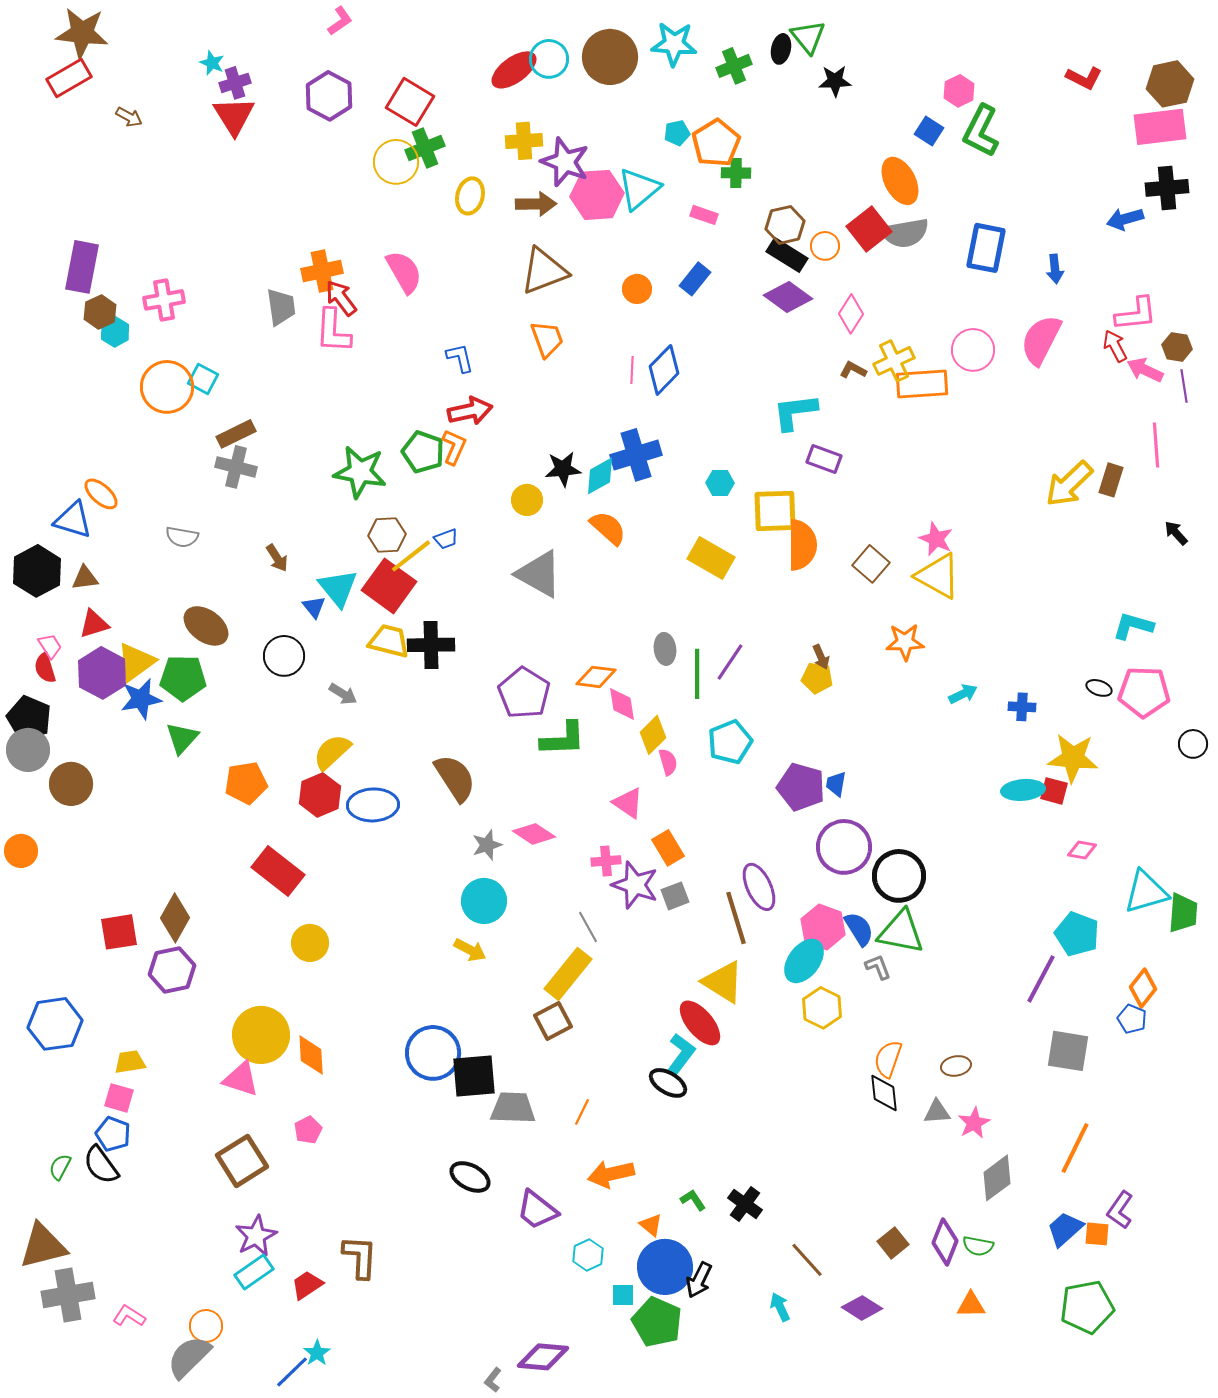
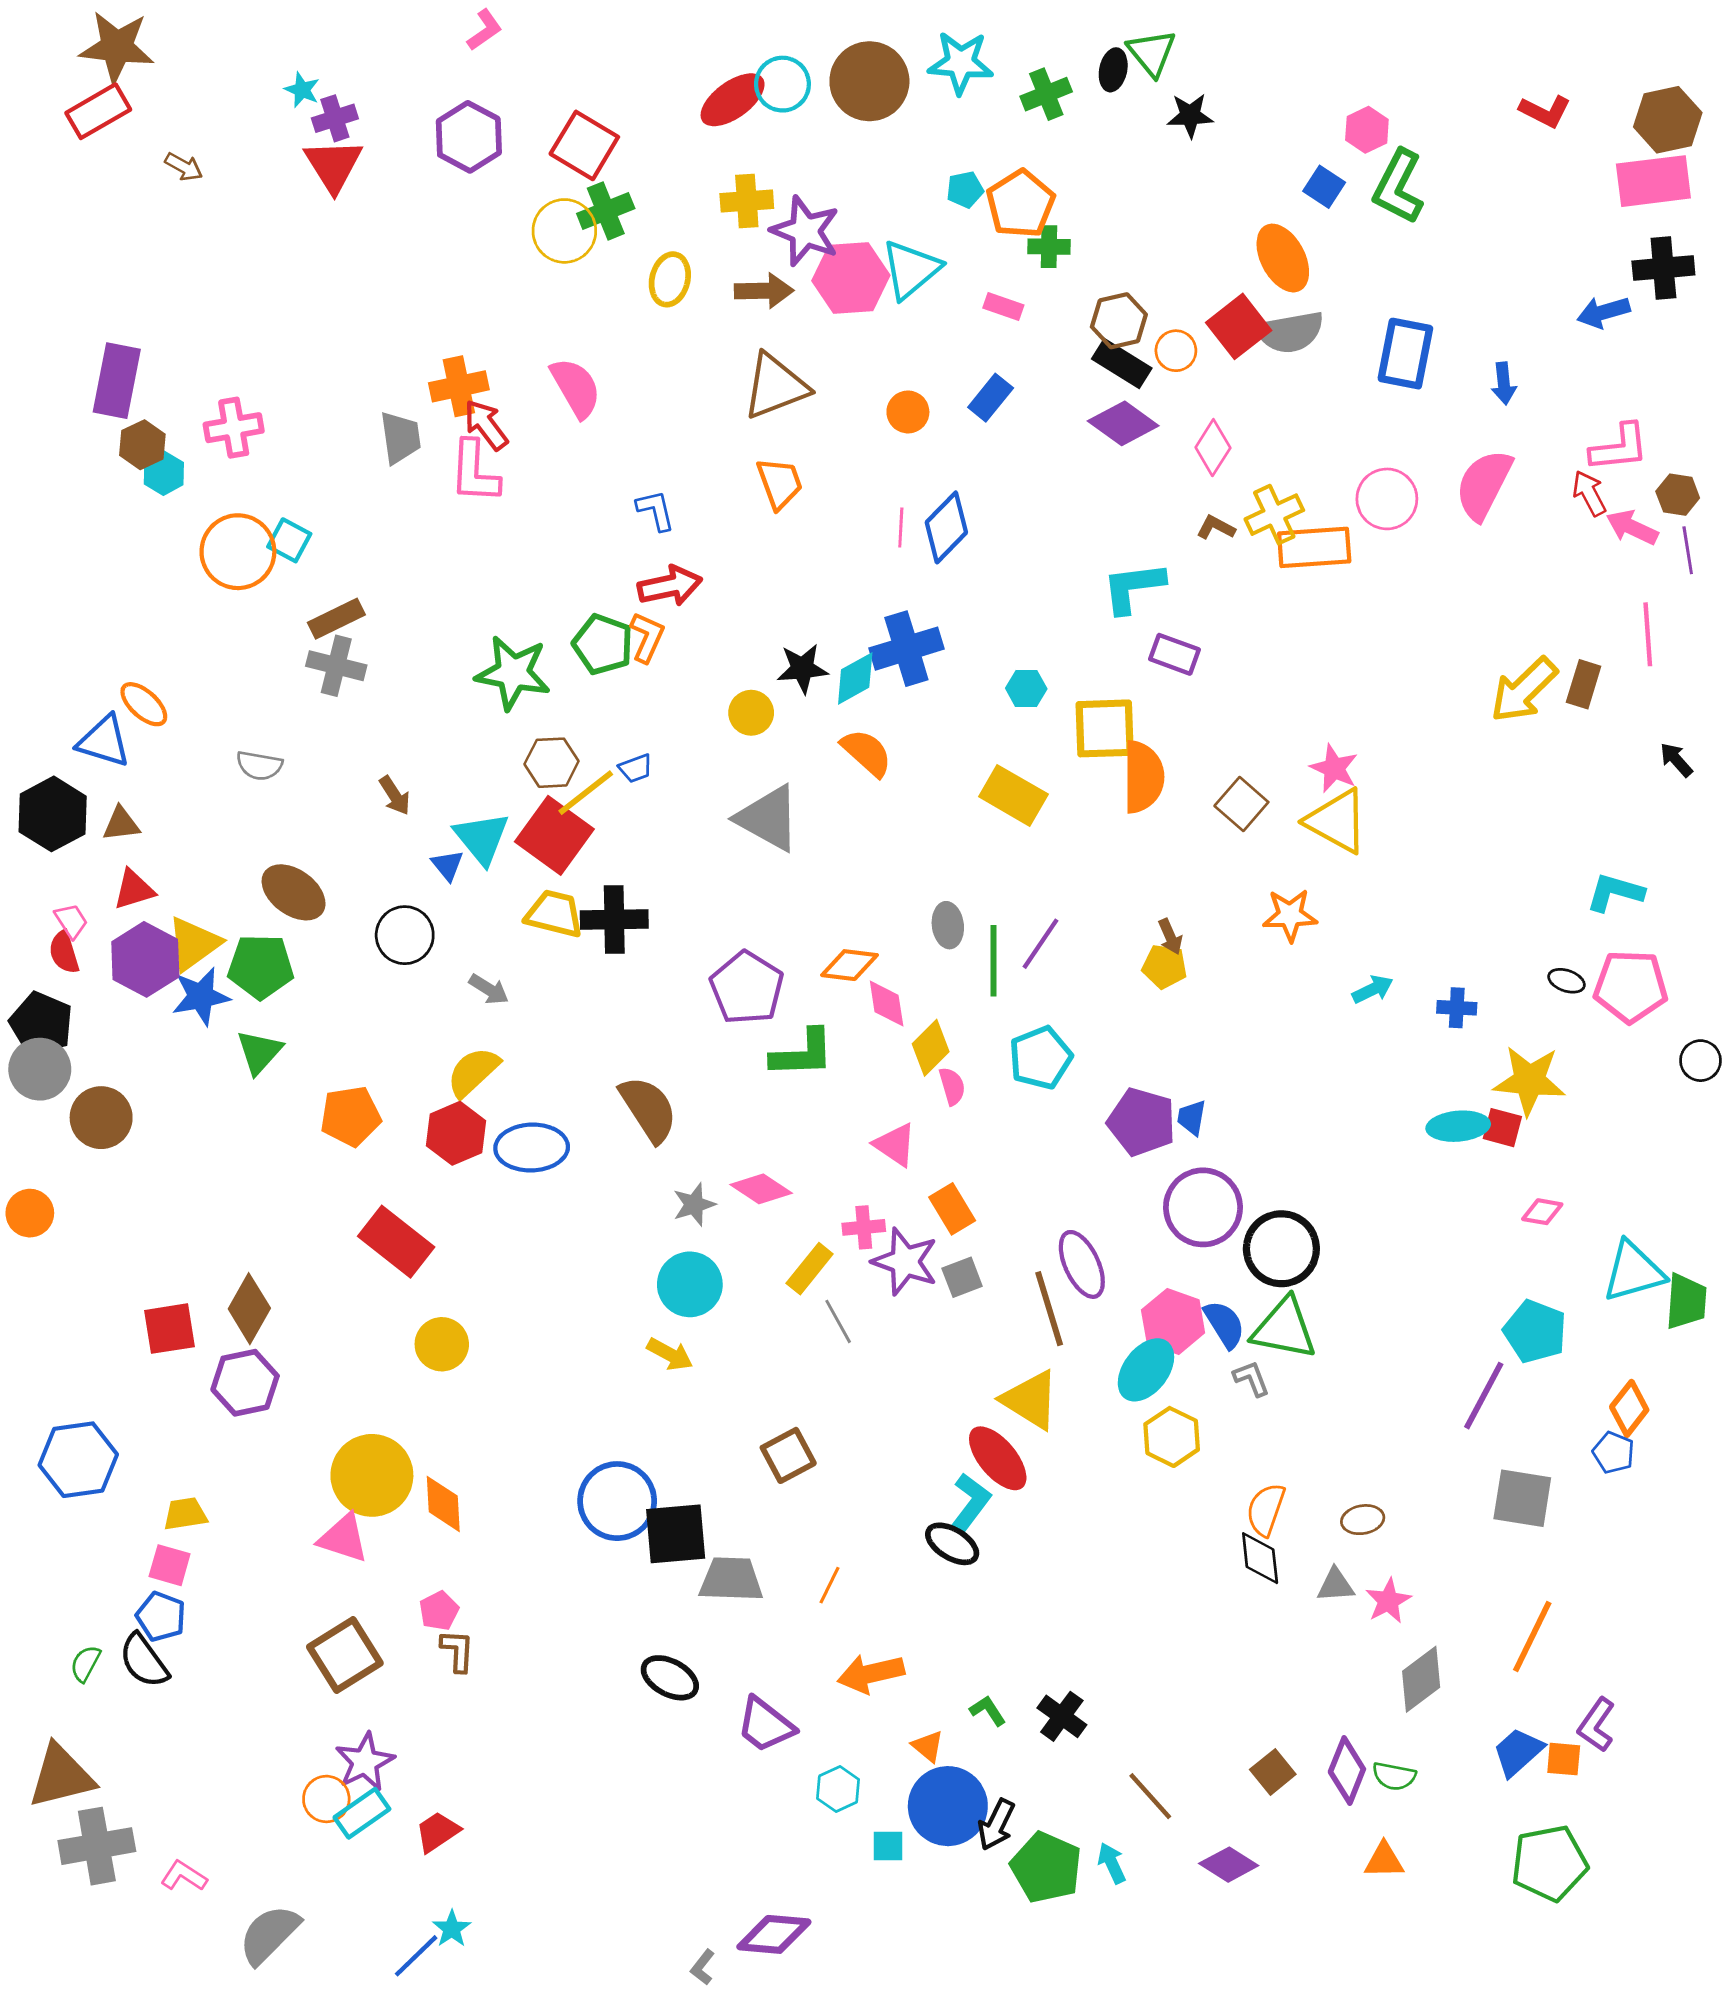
yellow rectangle: (568, 974) -> (810, 1269), moved, size x0.7
brown L-shape: (360, 1257) -> (457, 1651), moved, size x0.7
green pentagon: (657, 1322) -> (1046, 1867), moved
orange circle: (206, 1326) -> (326, 1799), moved

